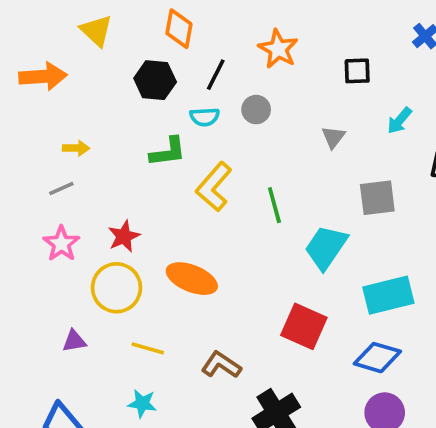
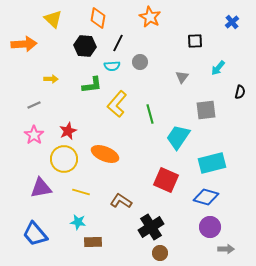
orange star: (278, 49) -> (150, 17), moved
yellow arrow: (76, 148) -> (51, 79), moved
purple triangle: (74, 341) -> (41, 188), size x1.6

